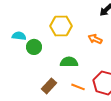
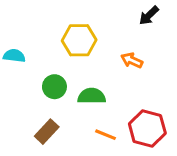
green circle: (34, 47) -> (54, 87), moved
brown rectangle: (49, 86) -> (47, 132), moved

